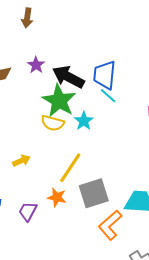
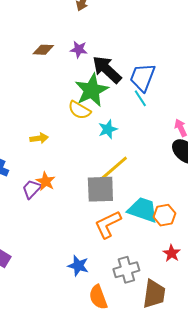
purple star: (36, 65) -> (79, 49), turned 30
cyan star: (84, 121) -> (108, 129), moved
yellow line: (70, 168) -> (114, 168), moved
orange star: (57, 197) -> (46, 181), moved

